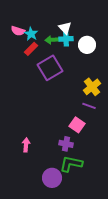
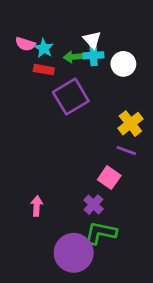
red rectangle: (31, 49) -> (44, 70), turned 56
purple cross: (66, 144) -> (94, 205), turned 32
purple circle: (52, 178) -> (74, 253), size x1.4

